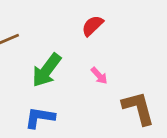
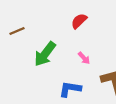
blue L-shape: (40, 118) -> (70, 89), moved

